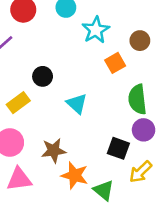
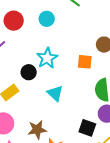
cyan star: (96, 30) -> (47, 58), moved
orange square: (115, 63) -> (85, 62), turned 35

